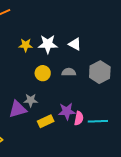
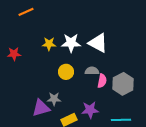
white triangle: (75, 44) -> (98, 43), size x1.5
gray hexagon: (100, 72) -> (123, 84), moved
pink semicircle: (79, 118) -> (102, 81), moved

